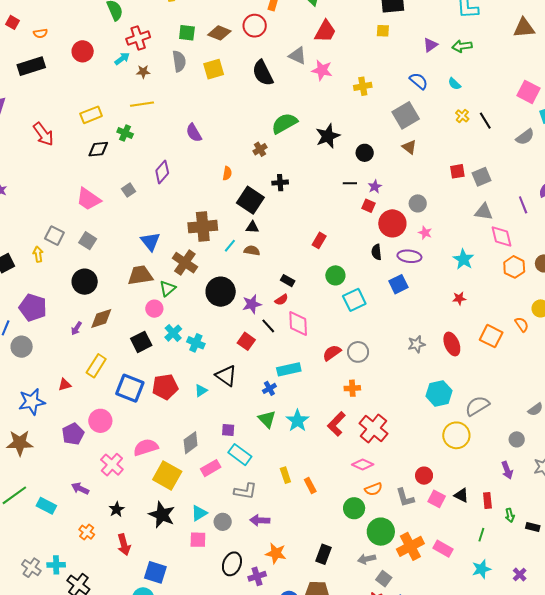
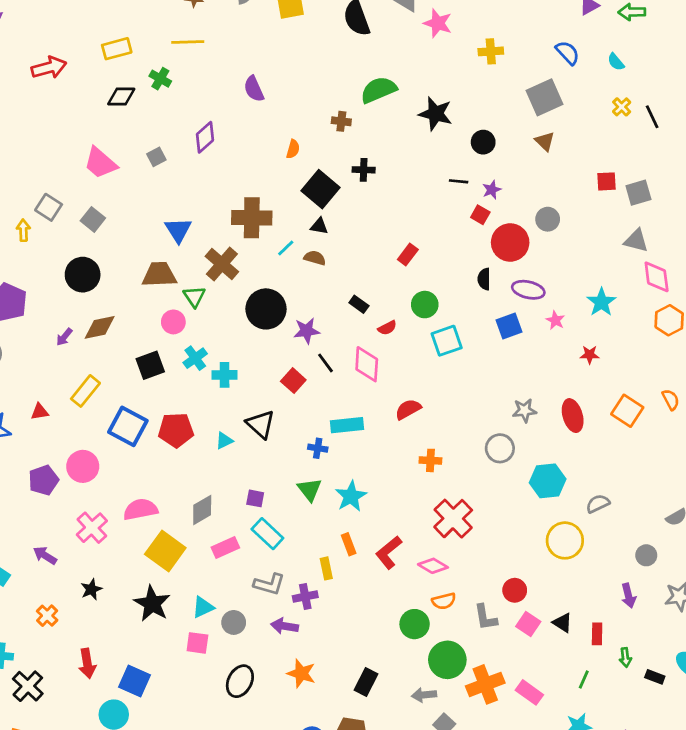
red arrow: (43, 134) -> (49, 68), turned -75
black star: (328, 136) -> (436, 114), turned 30
brown cross: (260, 149) -> (341, 121), turned 32
pink star: (425, 233) -> (555, 320), moved
green triangle: (168, 288) -> (194, 297), turned -30
red semicircle: (281, 300) -> (387, 328), moved
cyan cross: (196, 343) -> (225, 375), turned -30
gray circle: (358, 352) -> (500, 448), moved
blue cross: (269, 388) -> (318, 448), turned 32
gray semicircle: (477, 406) -> (598, 504), size x0.7
red L-shape: (336, 424) -> (389, 552), moved
orange rectangle: (310, 485) -> (349, 544), moved
red arrow: (124, 545) -> (87, 663), moved
purple cross: (257, 576) -> (305, 597), moved

